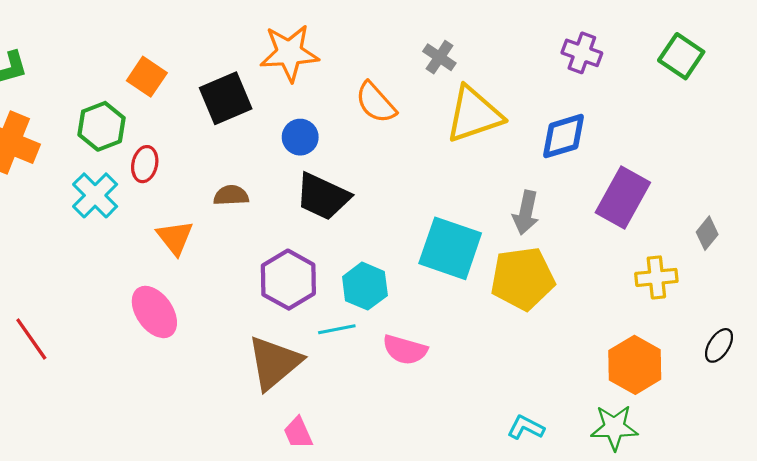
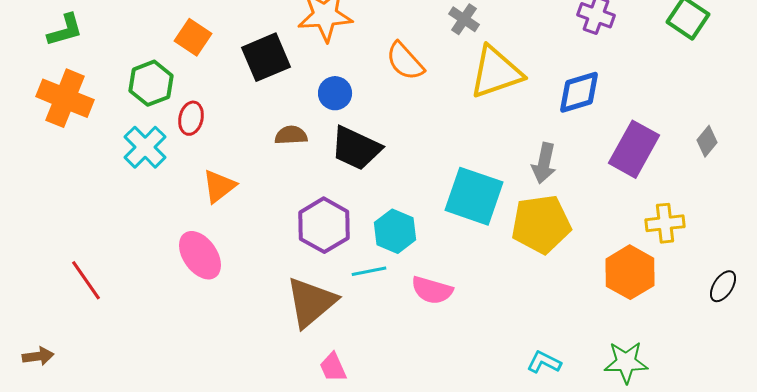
brown semicircle: (231, 195) -> (291, 135), moved
gray diamond: (707, 233) -> (707, 141), moved
orange triangle: (175, 237) -> (219, 186), turned 30
orange hexagon: (635, 365) -> (630, 272), moved

